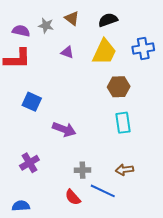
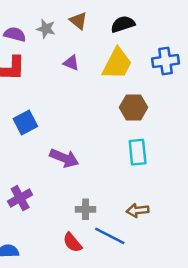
blue square: (32, 102) -> (25, 123), turned 36

